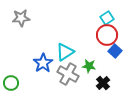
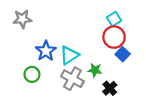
blue star: (43, 63) -> (46, 51), moved
green circle: (11, 83) -> (32, 74), moved

